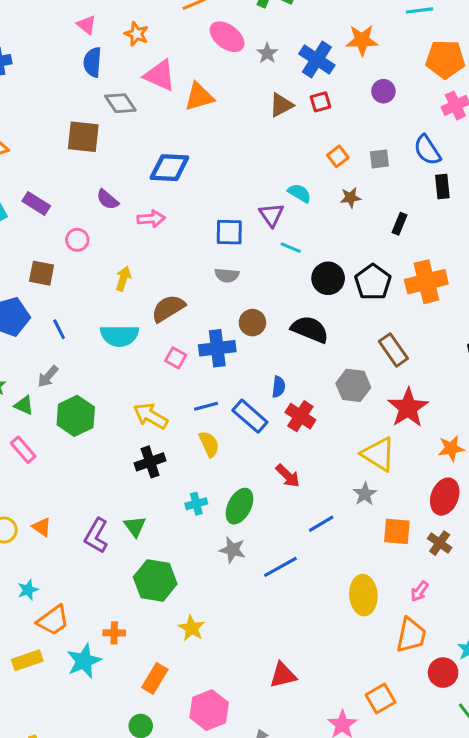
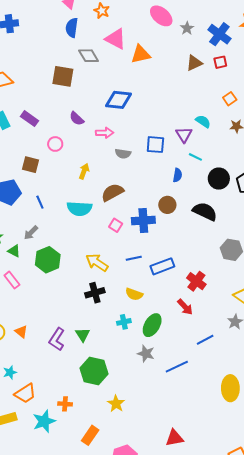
gray semicircle: (227, 275) -> (123, 154), moved
blue semicircle: (279, 387) -> (177, 175), moved
blue rectangle: (250, 416) -> (162, 266), turned -65
red cross: (300, 416) -> (196, 281), moved
yellow semicircle: (209, 444) -> (134, 294), moved, turned 132

